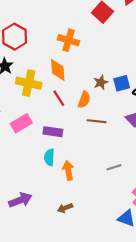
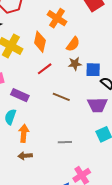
red line: (59, 98) -> (45, 69), moved, turned 70
orange semicircle: (84, 100) -> (73, 44), moved
brown arrow: (65, 208) -> (25, 156), moved

